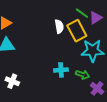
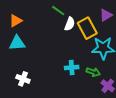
green line: (82, 13) -> (58, 11), moved
white semicircle: (59, 26) -> (70, 24), turned 32

